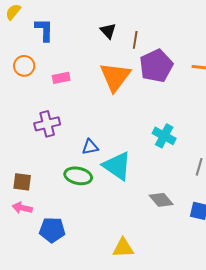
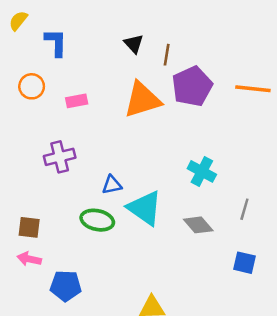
orange triangle: (115, 77) -> (142, 100), turned 36
gray diamond: (161, 200) -> (198, 225), moved

